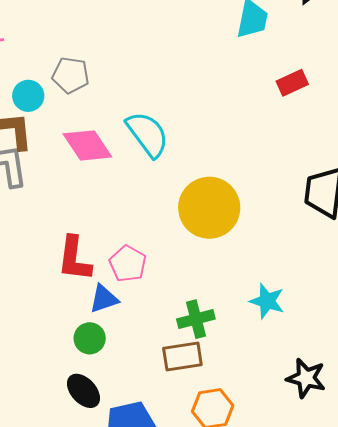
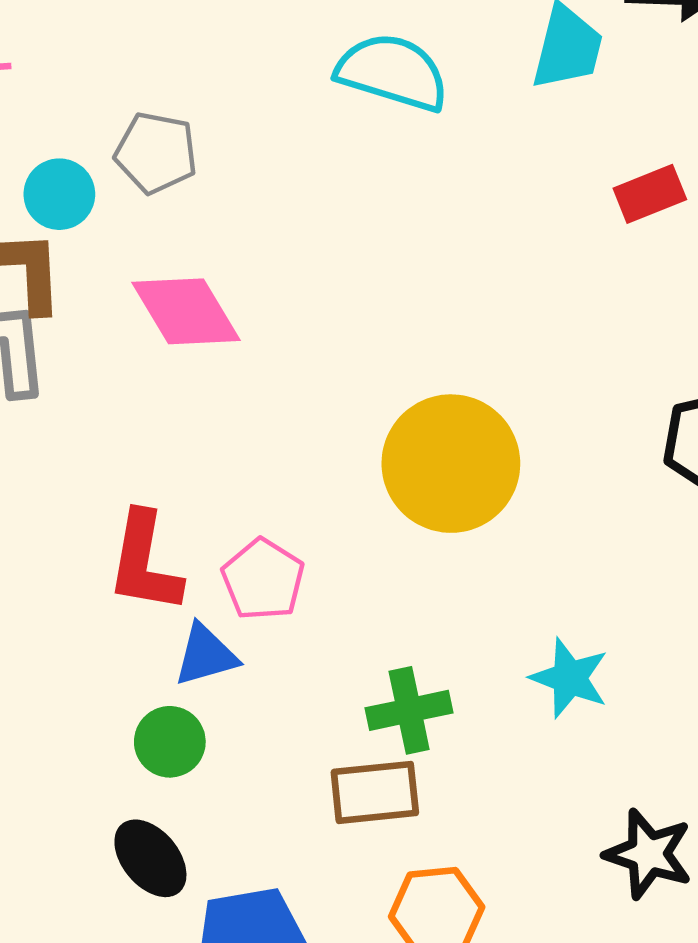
cyan semicircle: (147, 134) -> (392, 72), moved, turned -39

